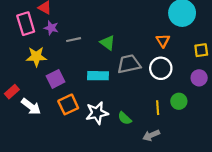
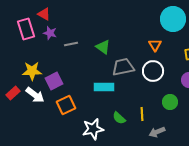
yellow star: (36, 57) -> (32, 71), moved
cyan rectangle: (98, 76) -> (104, 87), moved
white arrow: (31, 107) -> (35, 95), moved
yellow line: (158, 108) -> (142, 114), moved
white star: (97, 113) -> (93, 129), moved
gray arrow: (151, 135) -> (157, 132), moved

